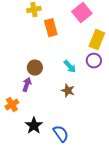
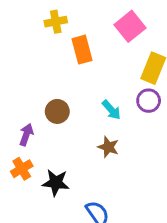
purple arrow: (27, 85) -> (26, 135), moved
black star: (34, 126) -> (56, 183), moved, turned -30

